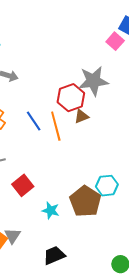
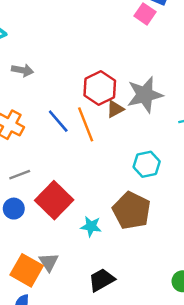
gray star: (93, 81) -> (145, 95), moved
red square: (23, 185) -> (54, 200), size x1.4
cyan hexagon: (107, 186) -> (147, 164), moved

